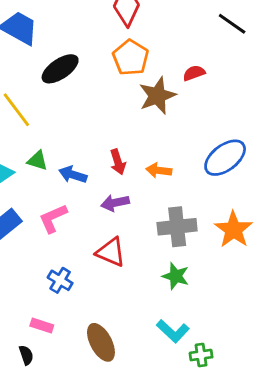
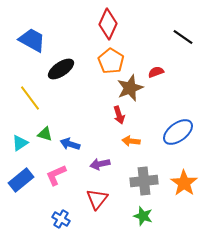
red arrow: (118, 162) -> (119, 115), moved
red triangle: (111, 252) -> (97, 199), turned 45

